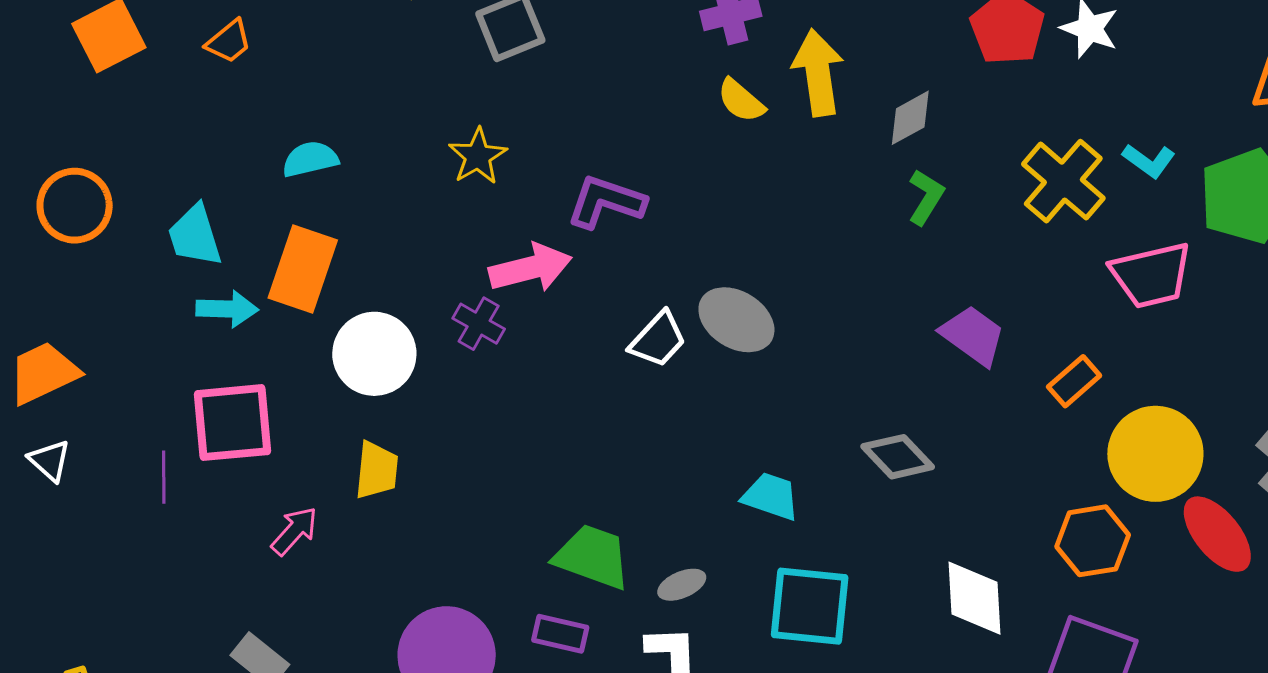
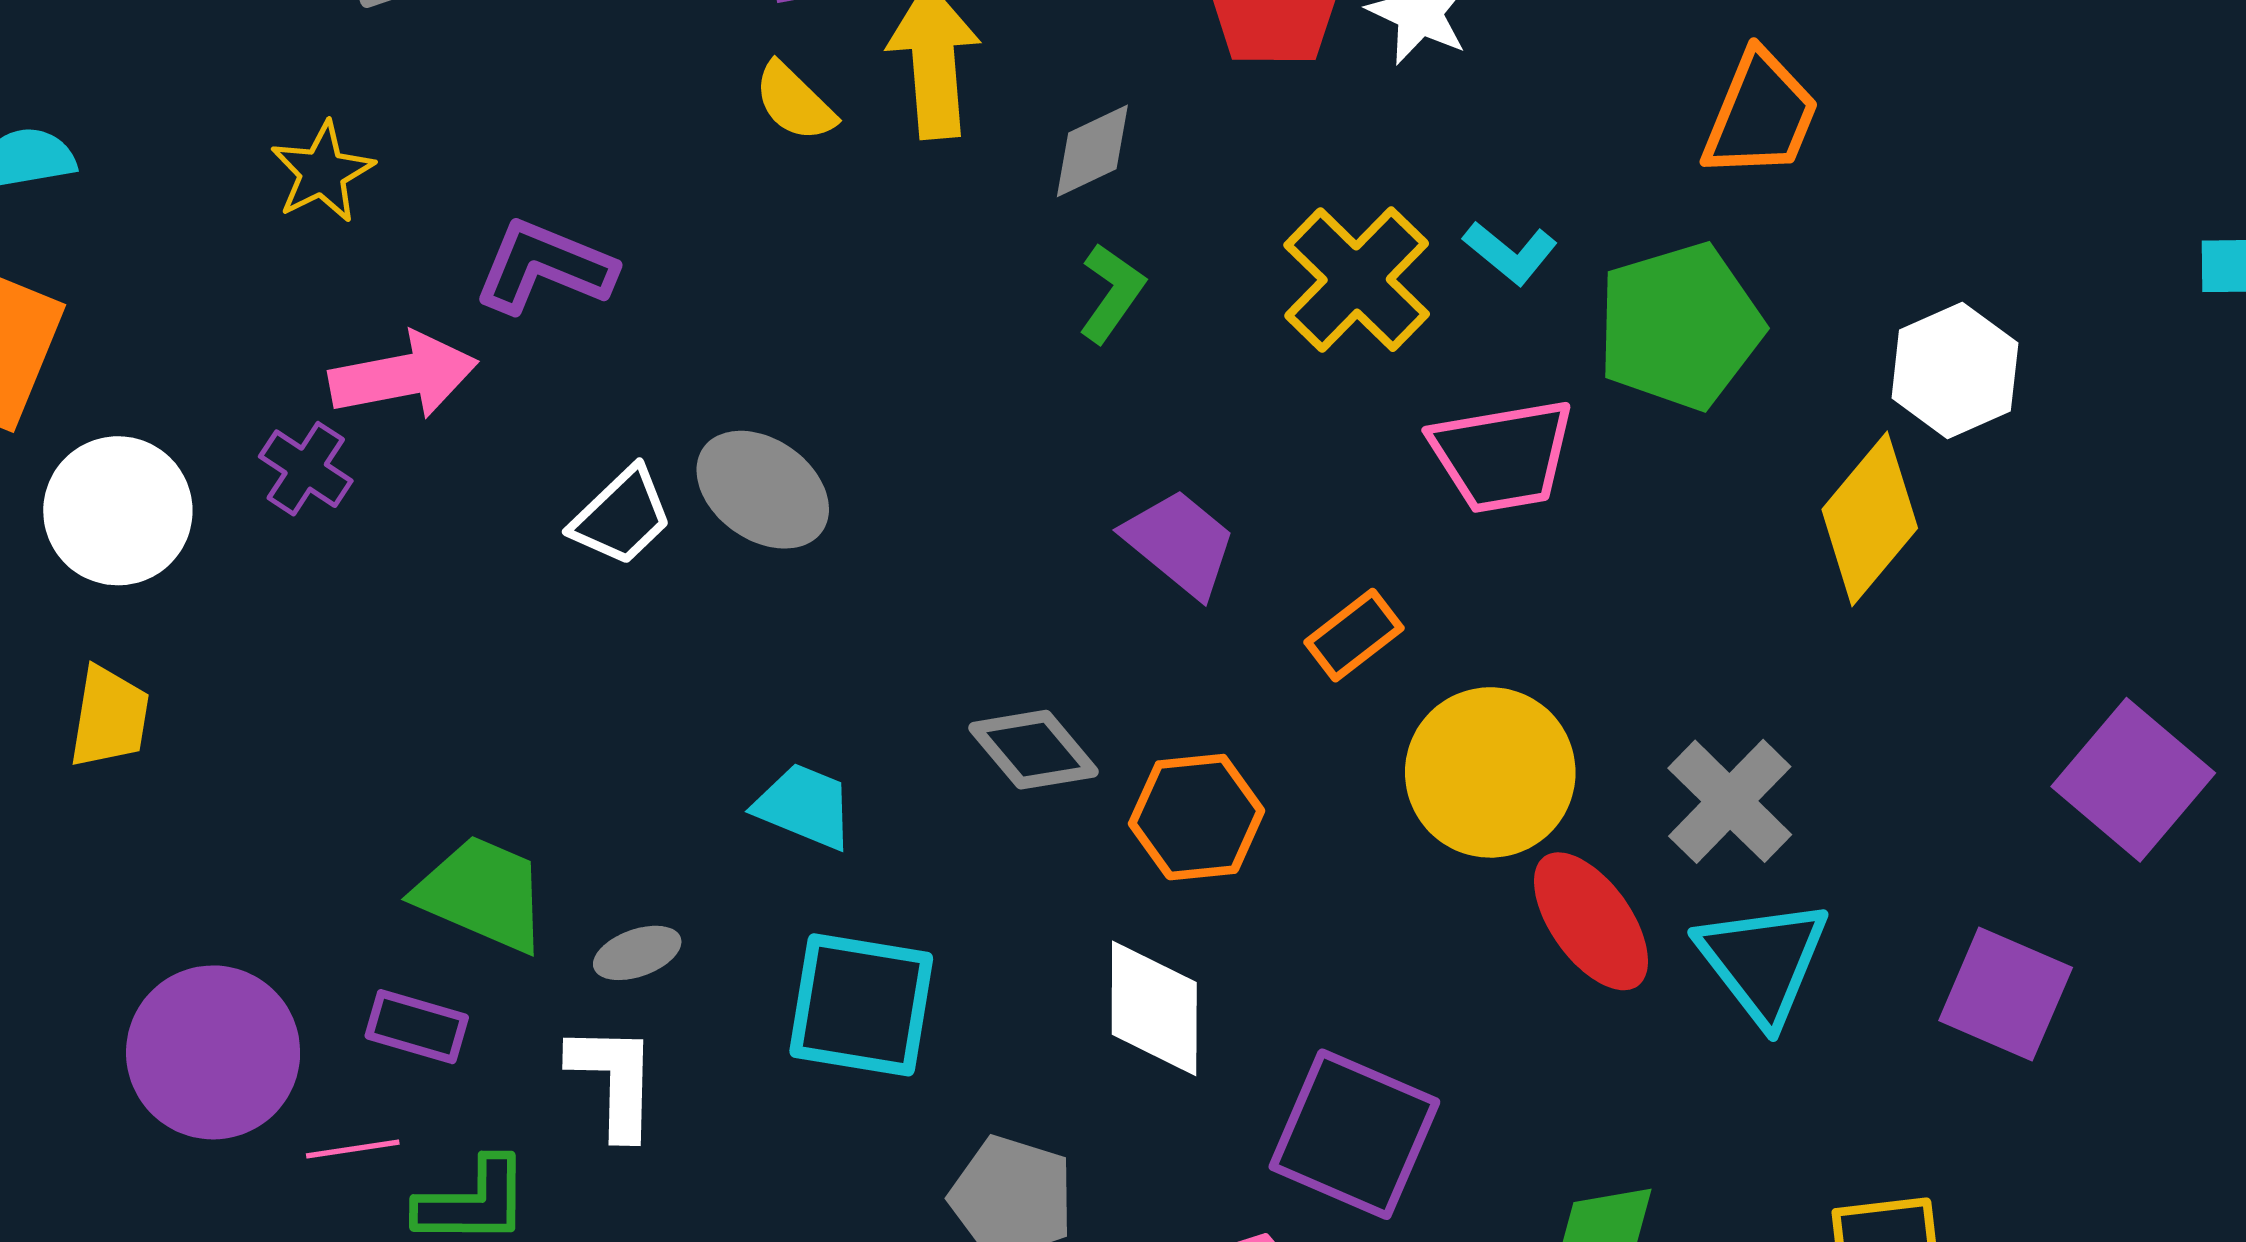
orange hexagon: (1093, 541) -> (1197, 817), moved

